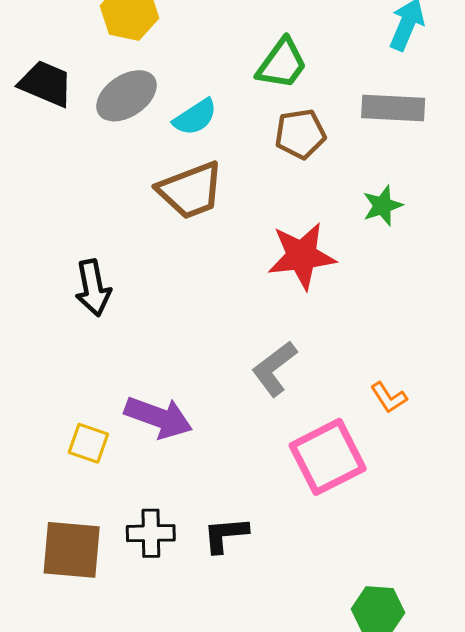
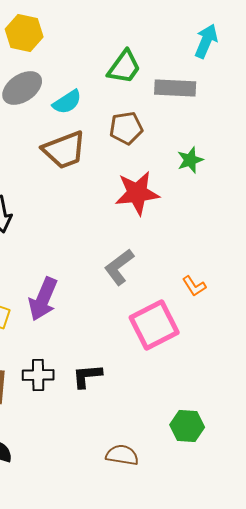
gray rectangle: (393, 108) -> (175, 88), moved
brown pentagon: (300, 134) -> (126, 128), moved
purple arrow: (158, 417) -> (43, 299), turned 93

